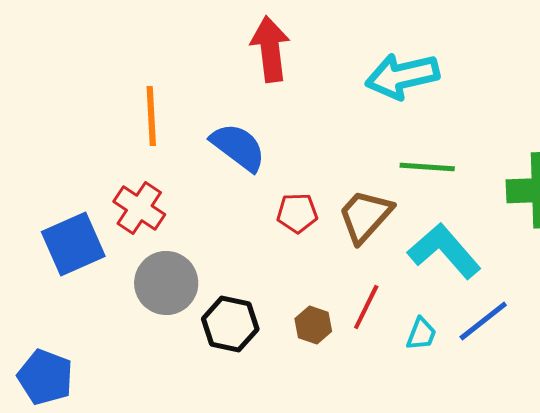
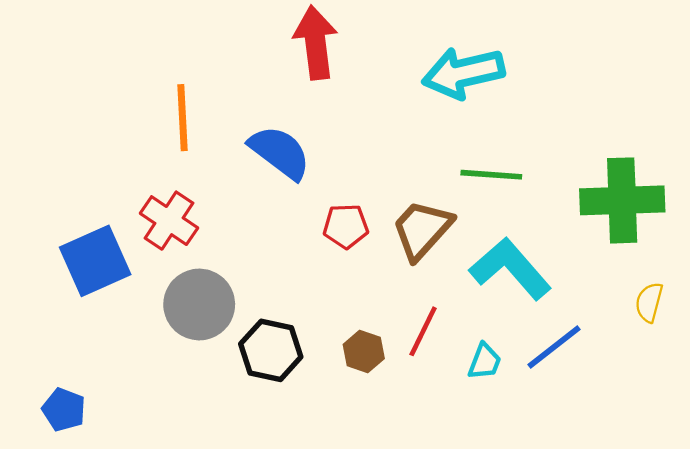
blue pentagon: (45, 377) -> (64, 410), size x0.7

